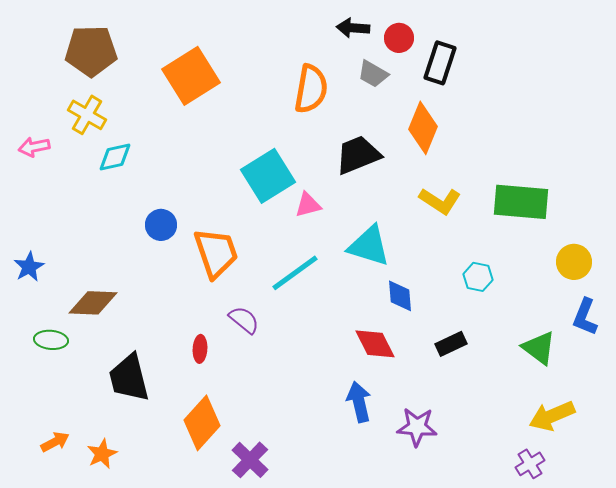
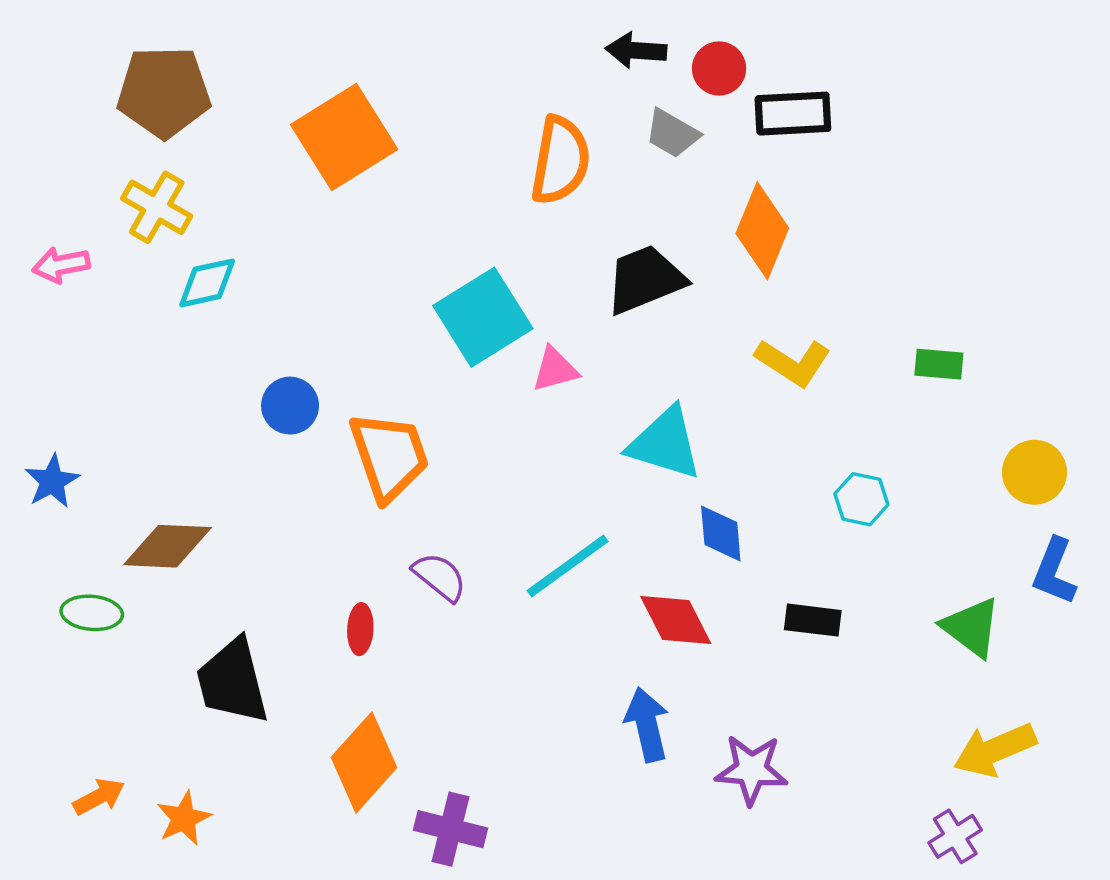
black rectangle: (440, 63) -> (793, 114), turned 69
green rectangle: (521, 202) -> (939, 364), size x0.5
cyan line: (295, 273) -> (568, 566), moved
black rectangle: (451, 344) -> (813, 620), turned 32
purple cross: (250, 460) -> (450, 829), turned -30

